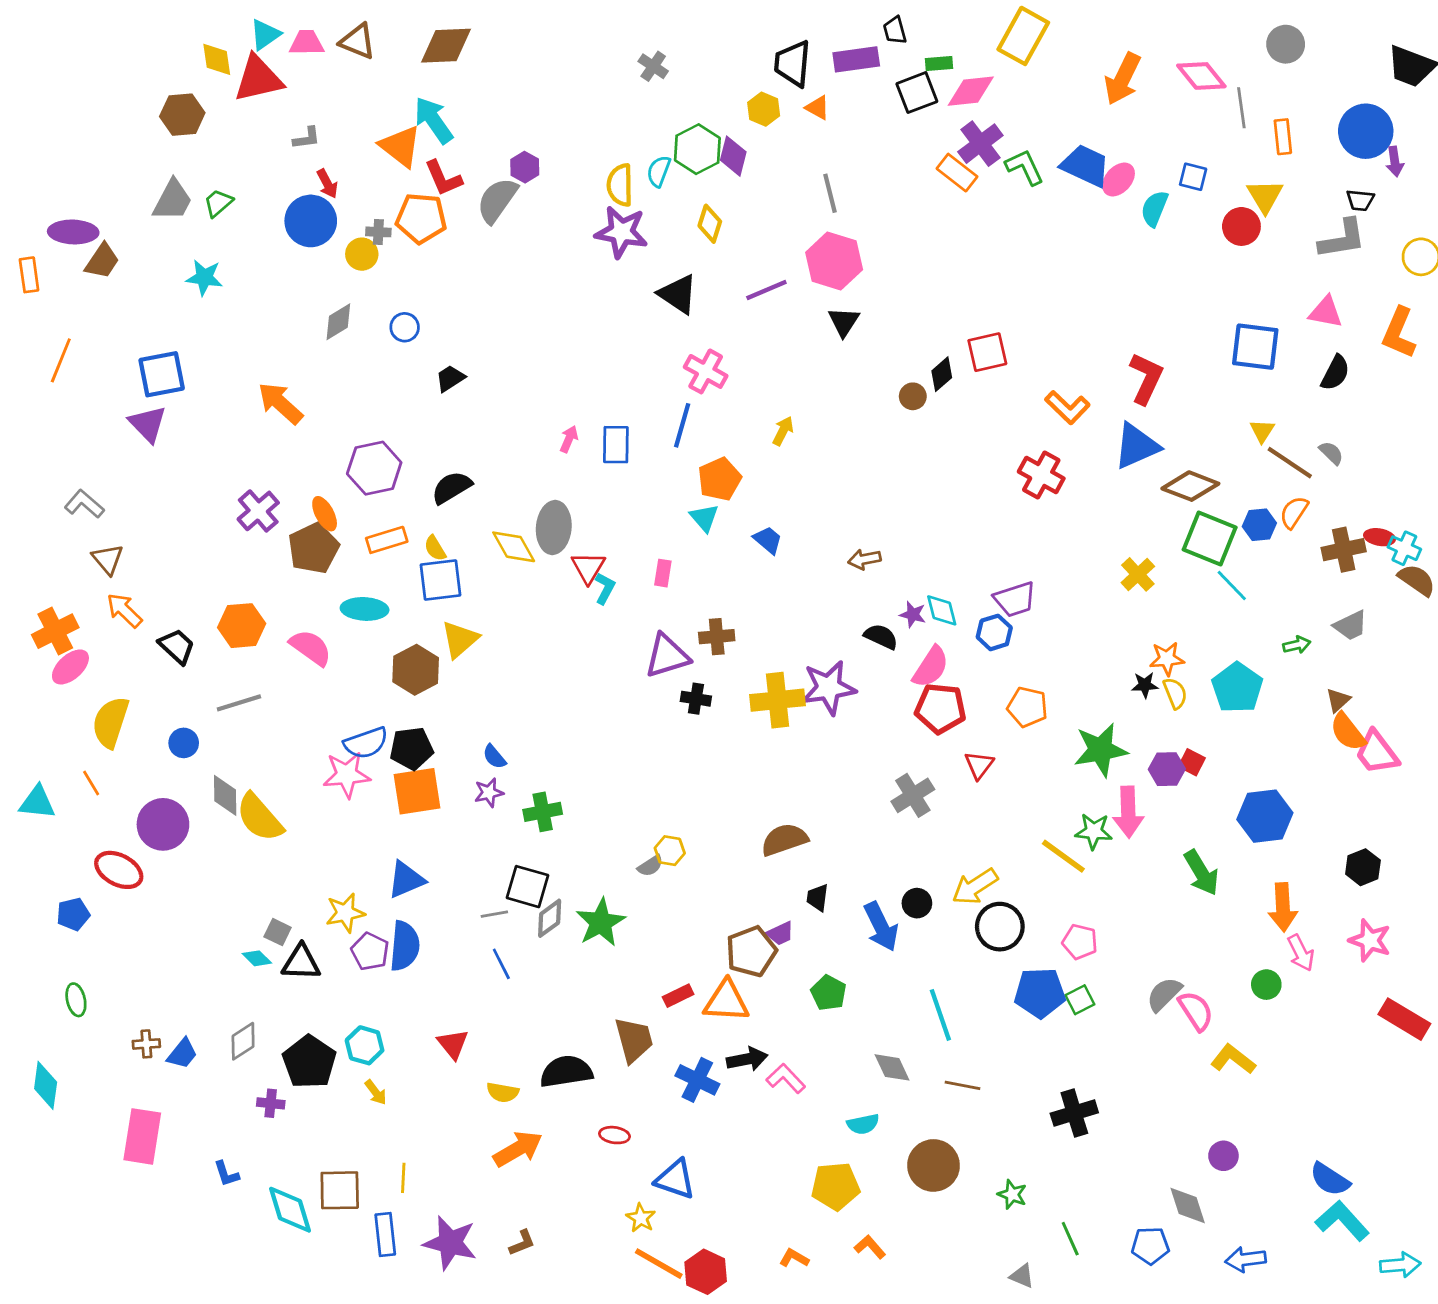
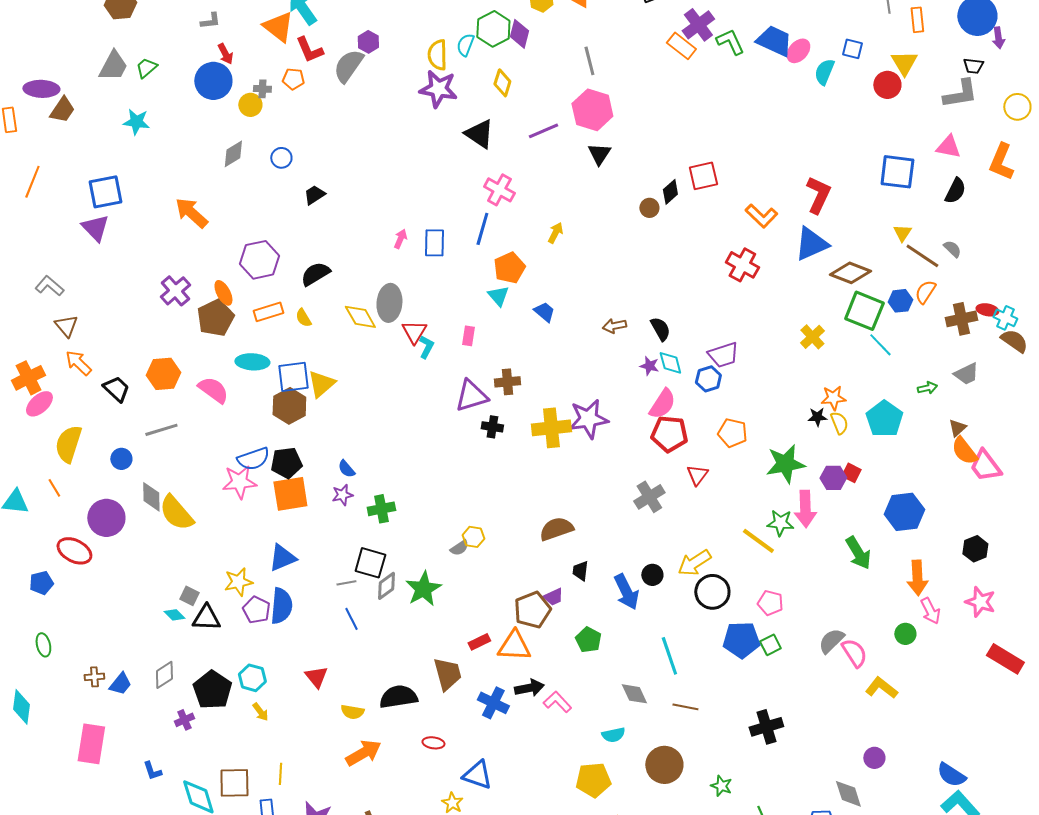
orange pentagon: (421, 218) -> (293, 79), size x0.6
blue square: (441, 580) -> (293, 377), moved
black semicircle: (881, 637) -> (660, 329), moved, turned 35
purple cross: (271, 1103) -> (184, 720), turned -30

